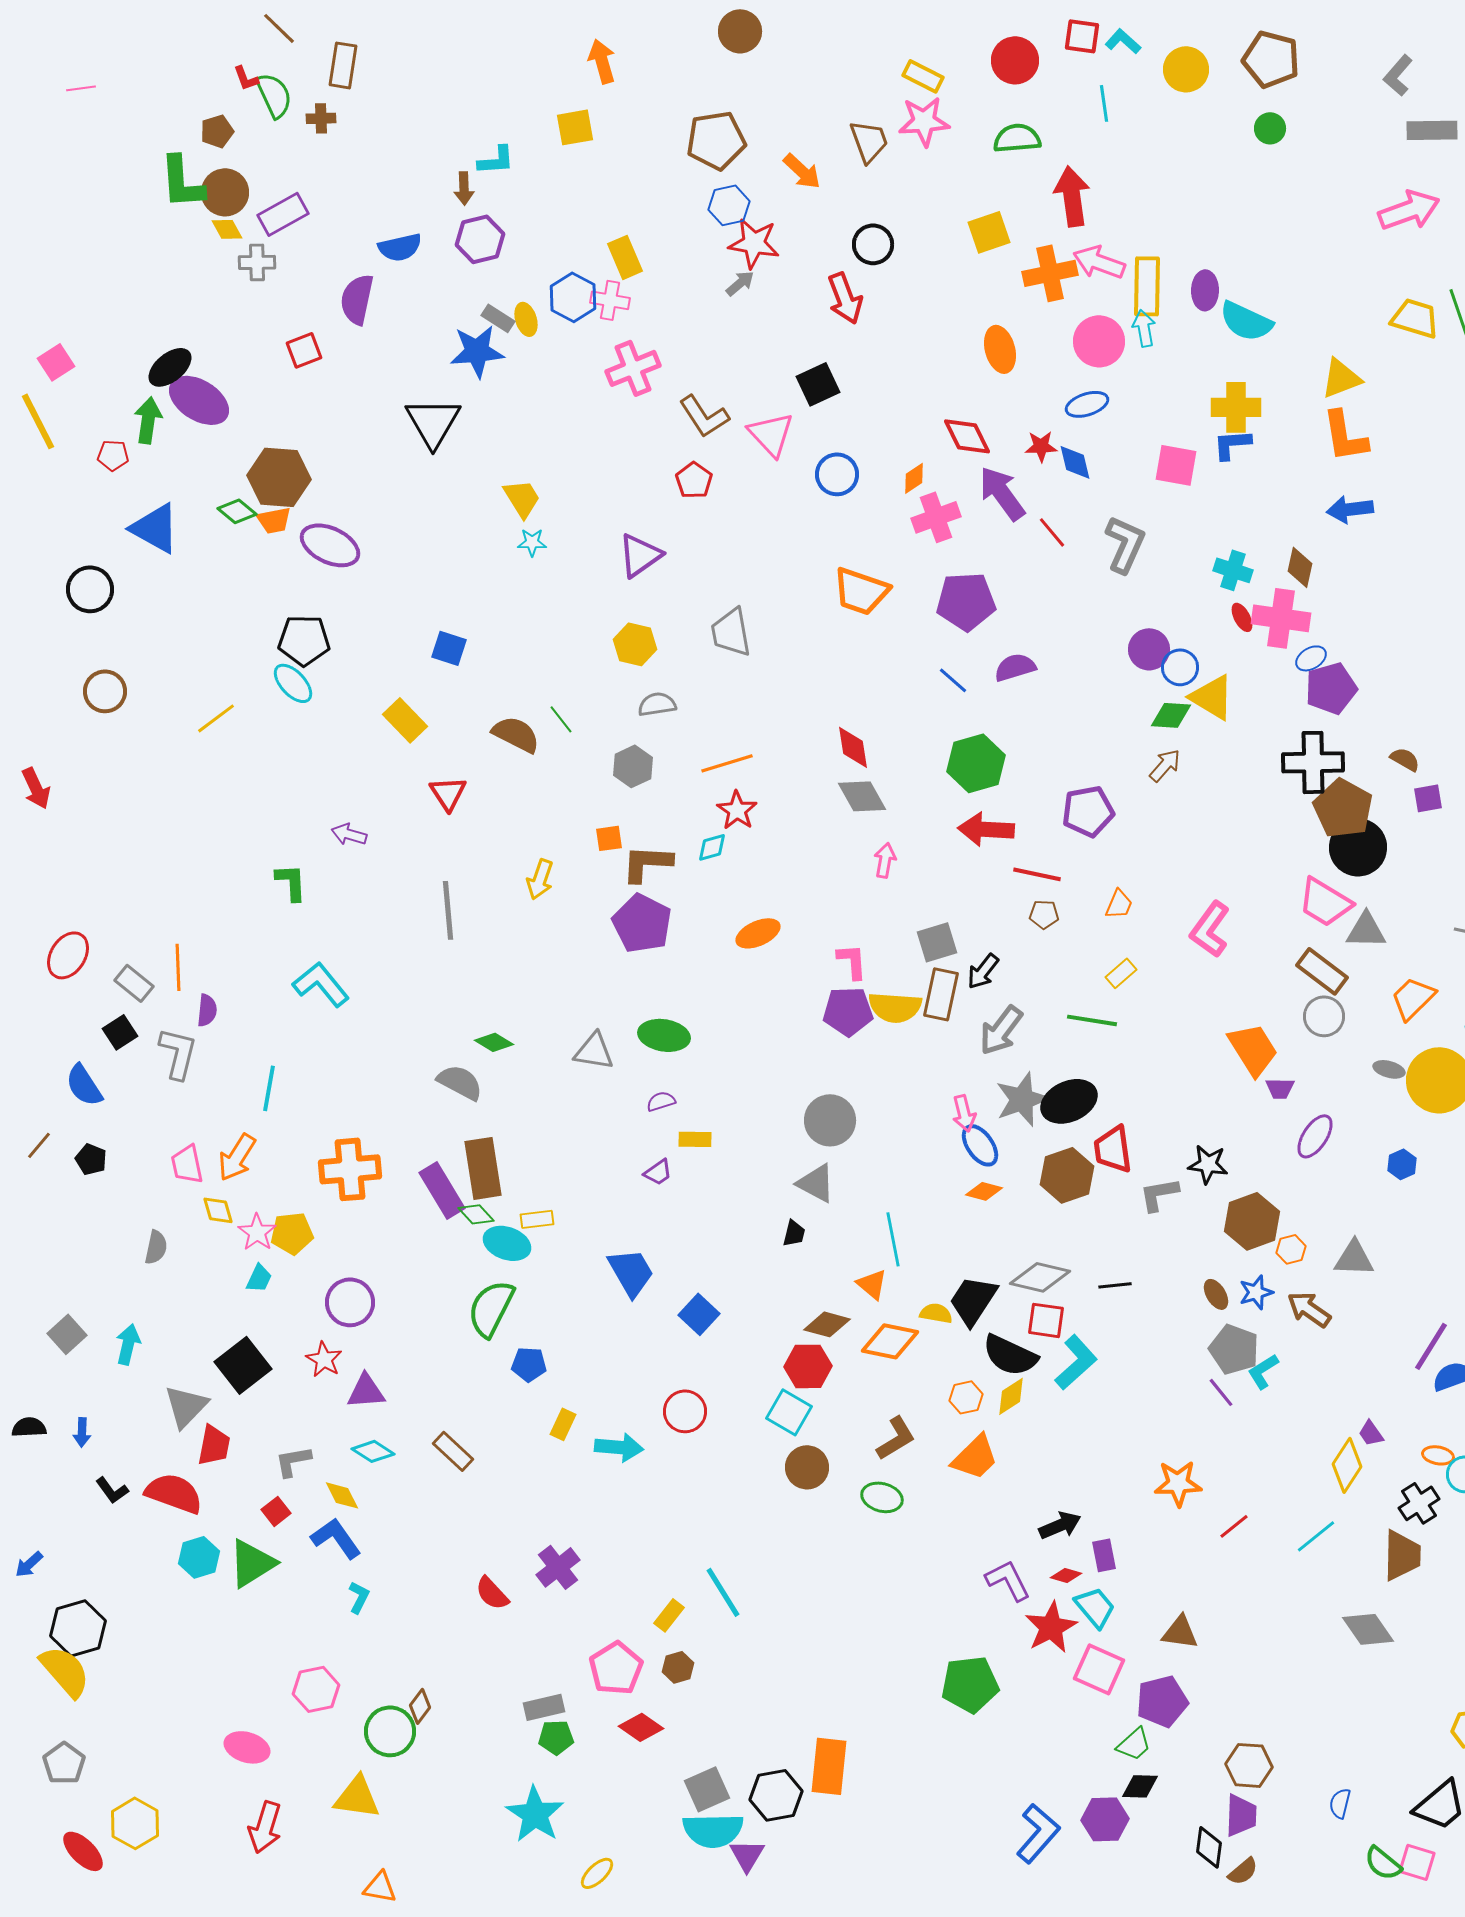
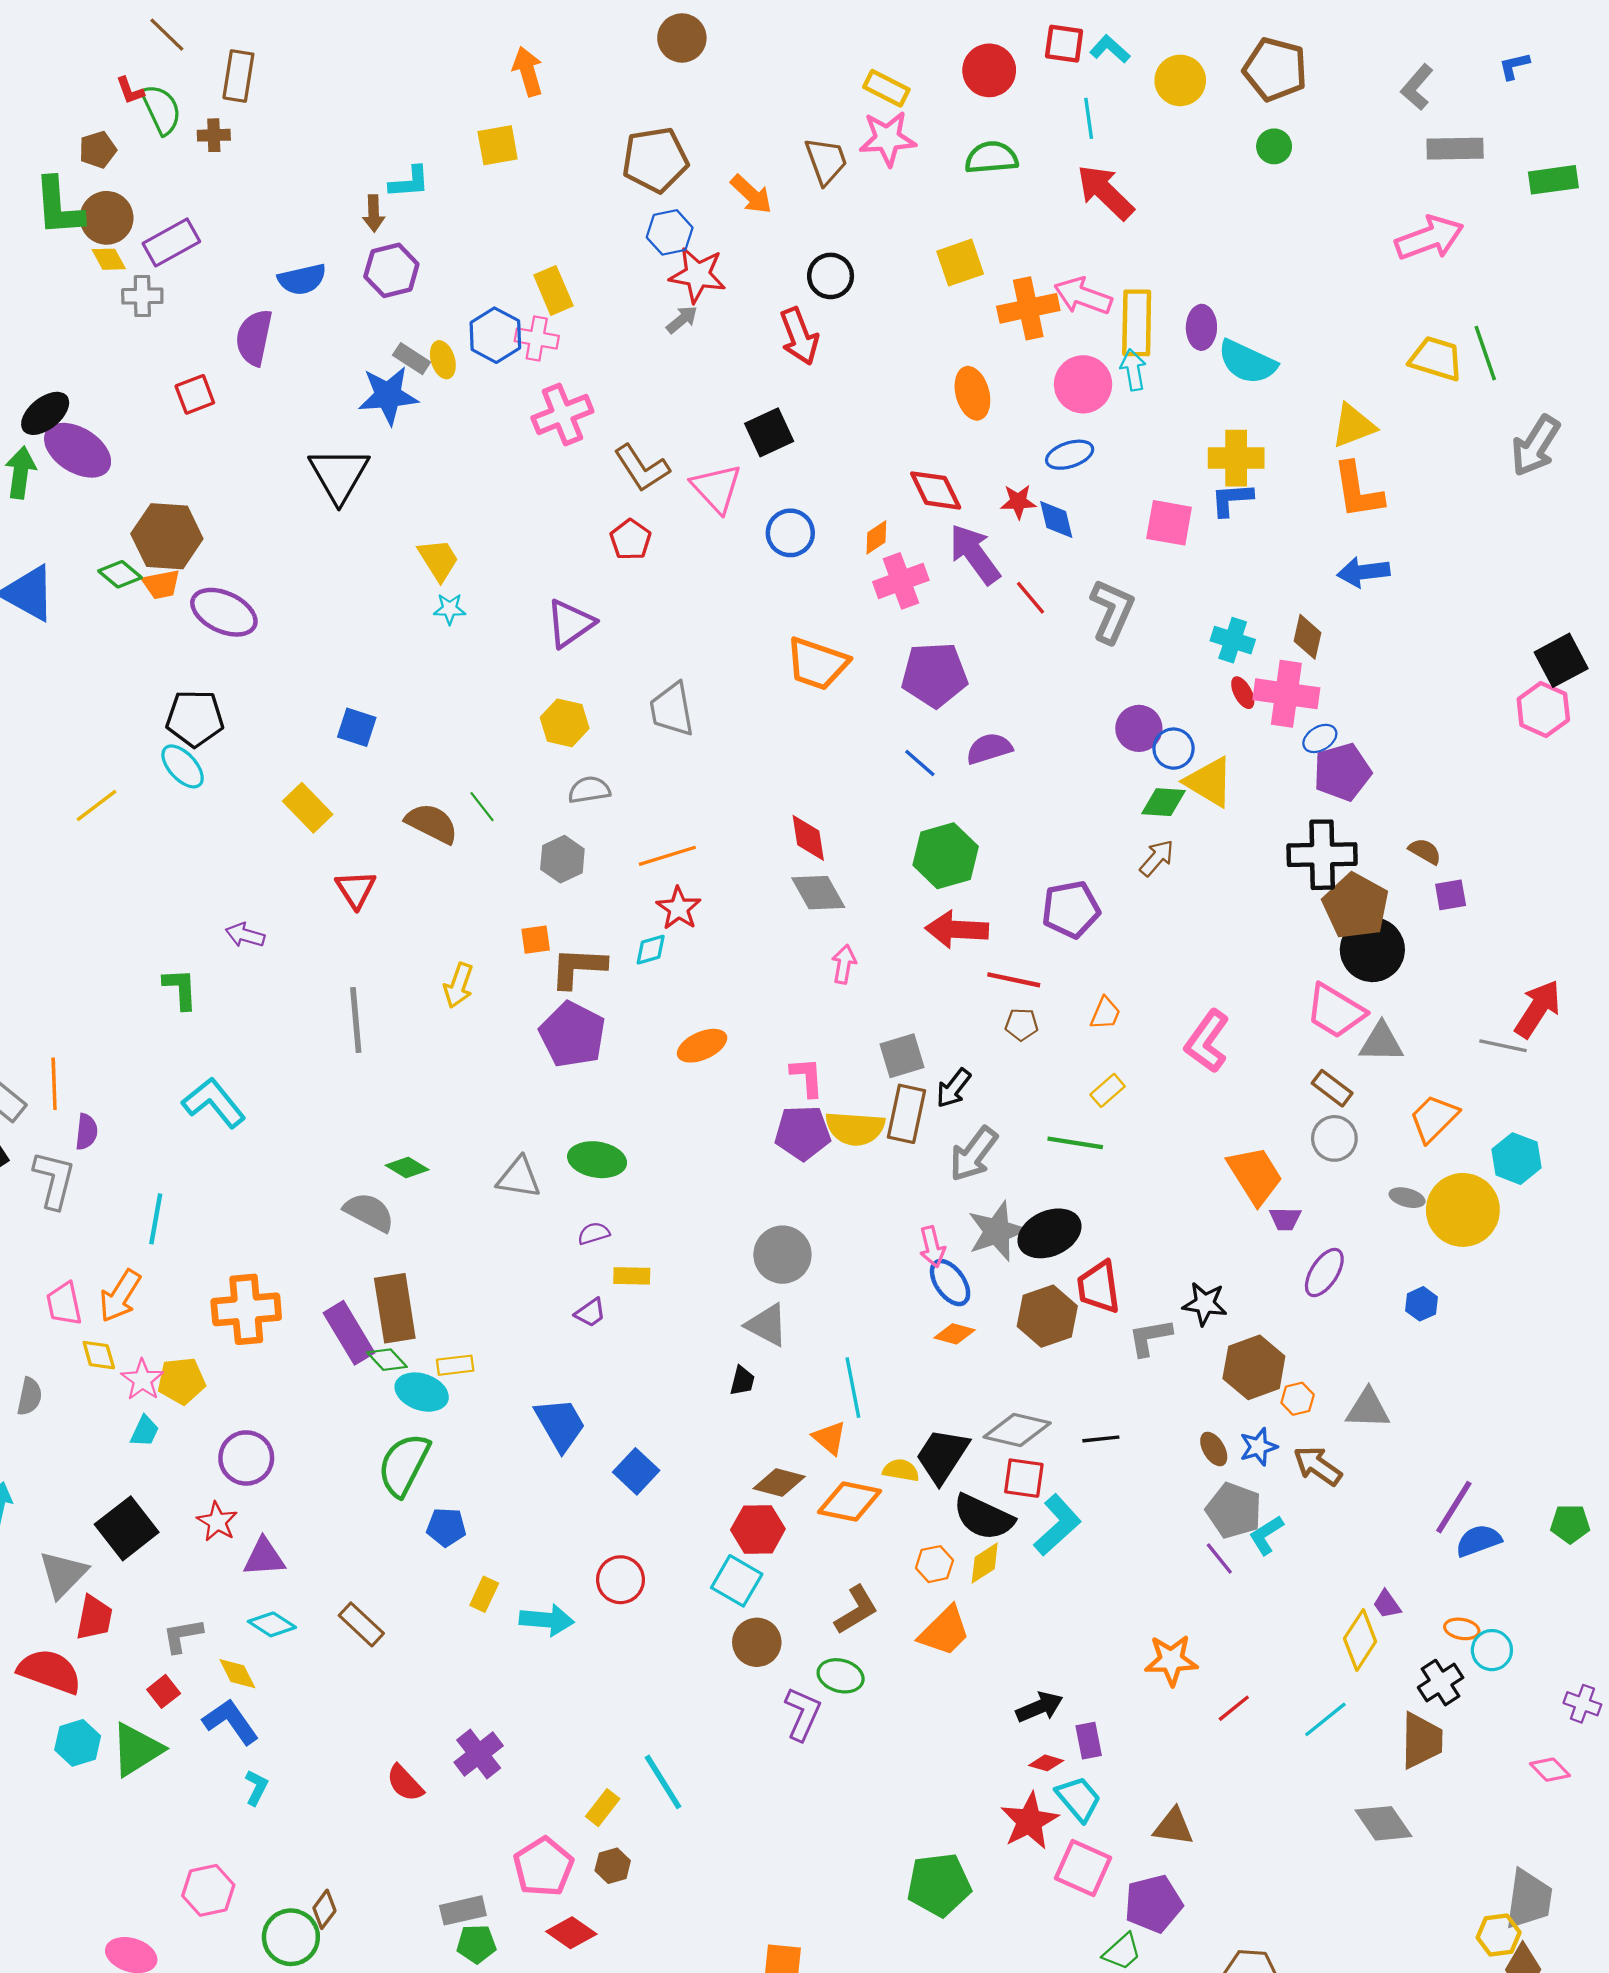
red arrow: (1072, 196) -> (1105, 192), moved, turned -38
brown rectangle: (1322, 971) -> (1332, 1088), size x0.7
purple L-shape: (1008, 1580) -> (803, 1714), moved, turned 51

